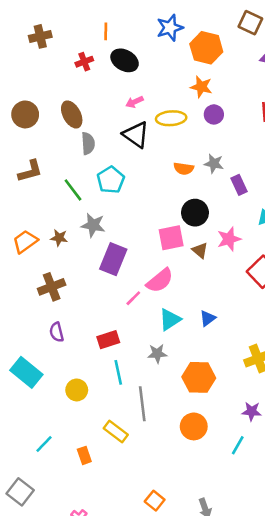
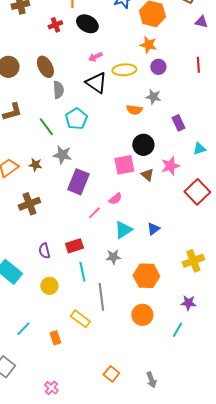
gray star: (214, 164) -> (153, 97), moved
pink semicircle: (160, 281) -> (115, 199), size x0.6
purple semicircle: (57, 332) -> (44, 251), moved

